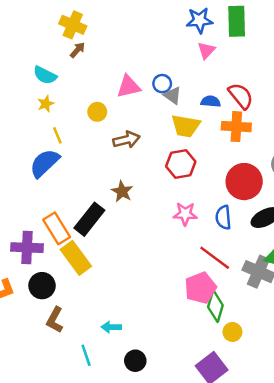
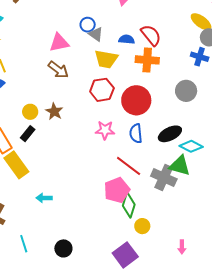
pink triangle: (129, 87) -> (59, 43), moved
yellow circle: (97, 112) -> (30, 112), moved
brown arrow: (127, 140) -> (58, 70), turned 50
red circle: (244, 182) -> (136, 100), moved
black rectangle: (89, 219) -> (28, 134), size x0.6
cyan arrow: (111, 327) -> (44, 198), moved

